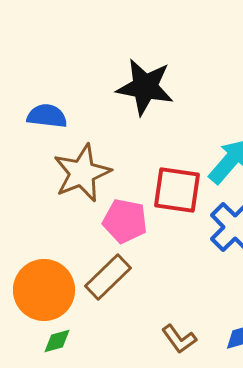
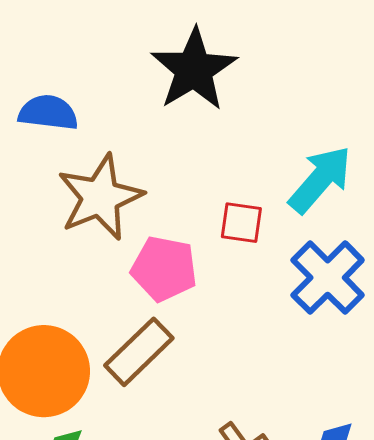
black star: (145, 87) -> (194, 70), turned 30
red square: (177, 190) -> (241, 223), size x0.6

